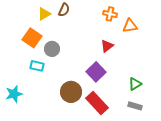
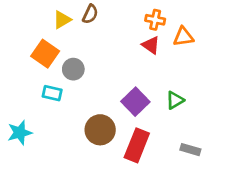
red triangle: (107, 46) -> (151, 45), moved, turned -48
green triangle: (135, 84) -> (175, 100), moved
red rectangle: (97, 103) -> (137, 145), turned 65

